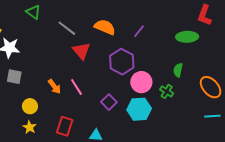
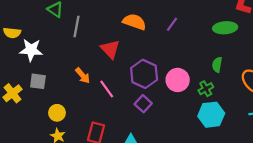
gray line: (67, 28) -> (76, 27), moved, turned 66
purple hexagon: (122, 62) -> (144, 74), moved
orange arrow: (54, 87) -> (83, 76), moved
green cross: (167, 91) -> (206, 89), turned 32
cyan hexagon: (139, 109) -> (211, 115), moved

